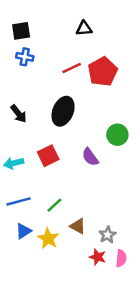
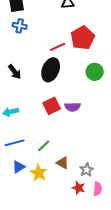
red line: (72, 68) -> (58, 47), moved
green circle: (117, 135) -> (95, 72), moved
red square: (48, 156) -> (52, 106), moved
purple semicircle: (90, 157) -> (73, 107), turned -56

